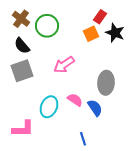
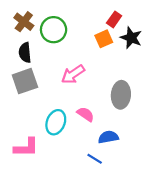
black semicircle: (22, 46) -> (25, 53), turned 36
blue semicircle: (95, 108) -> (108, 137), moved, turned -66
blue line: (83, 139) -> (95, 159), turned -40

